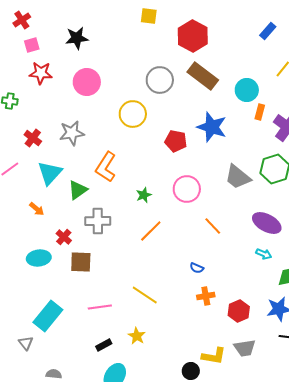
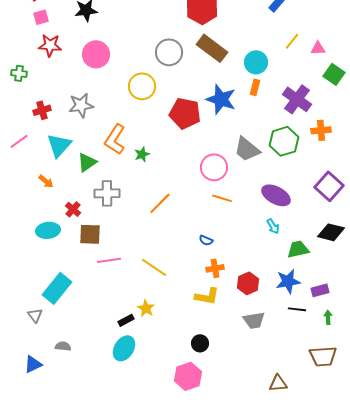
orange rectangle: (260, 112) -> (255, 87), moved
red cross: (33, 138) -> (42, 110), turned 36
red pentagon: (176, 141) -> (185, 113), size x1.4
pink circle: (187, 189) -> (214, 167), moved
green star: (144, 195) -> (142, 154), moved
orange line: (213, 226) -> (222, 198), turned -30
cyan arrow: (264, 254) -> (273, 226), turned 35
pink line: (100, 307) -> (109, 260), moved
black rectangle: (104, 345) -> (126, 320), moved
yellow L-shape: (214, 356) -> (207, 296), moved

